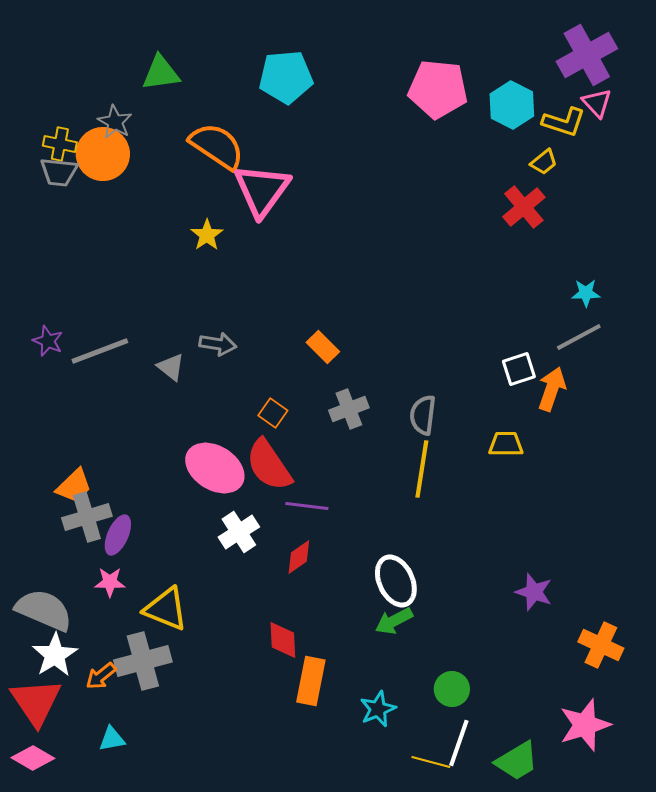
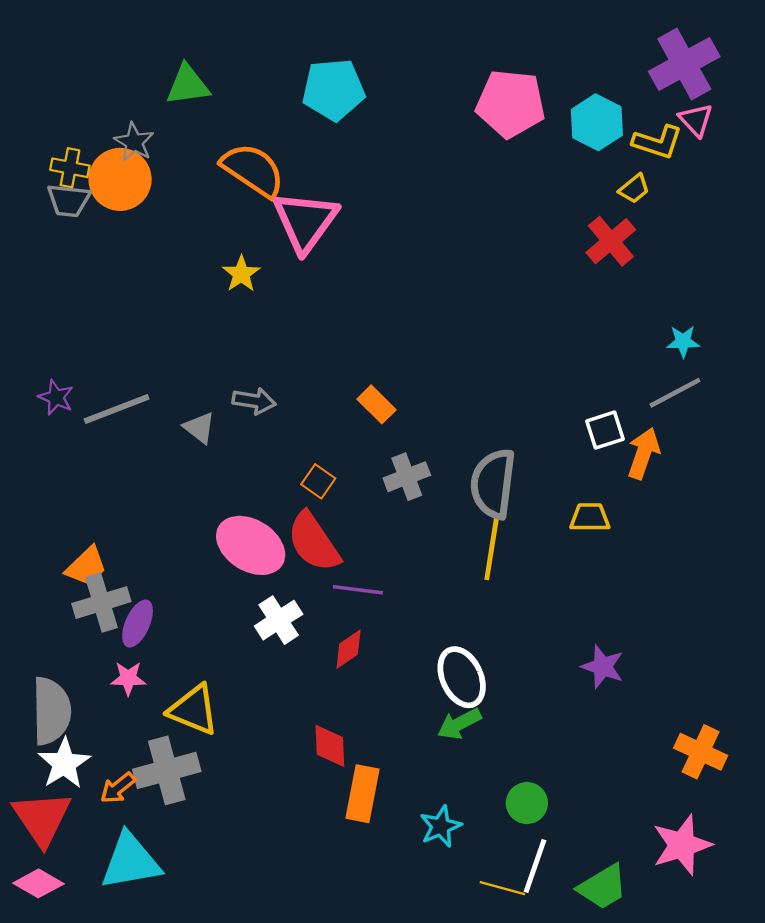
gray semicircle: (423, 415) -> (493, 484), size x1.5
purple star: (534, 592) -> (603, 667), moved
gray semicircle: (44, 610) -> (51, 711), turned 66
cyan triangle: (112, 739) -> (131, 861), size x2.0

